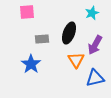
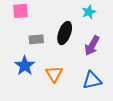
orange triangle: (76, 60) -> (54, 74), moved

